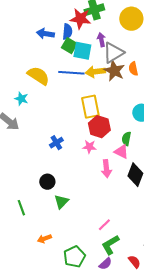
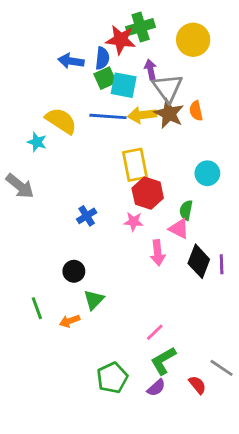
green square: (69, 46) -> (105, 78), turned 35
gray triangle: (113, 53) -> (168, 88), turned -35
cyan star: (21, 99) -> (37, 142), moved
orange arrow: (44, 239) -> (70, 321), moved

